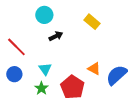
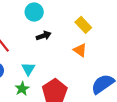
orange triangle: (94, 69) -> (80, 50), moved

